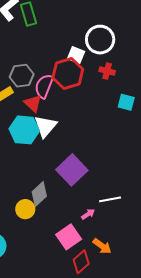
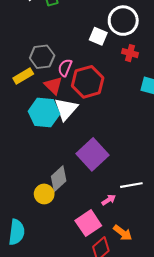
red hexagon: (68, 74) -> (88, 82), moved
pink semicircle: (44, 86) -> (65, 68), size x0.7

